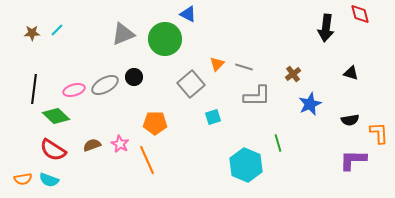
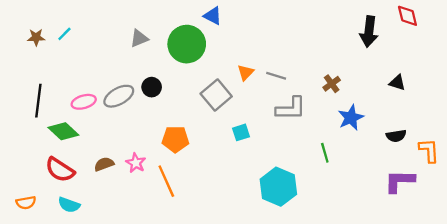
gray triangle: (123, 34) -> (139, 38), size x0.7
green line: (278, 143) -> (325, 153), moved
cyan semicircle: (49, 180) -> (69, 205), moved

